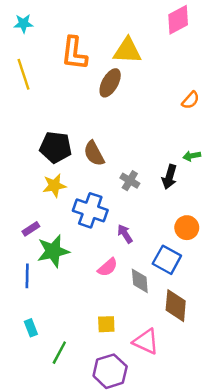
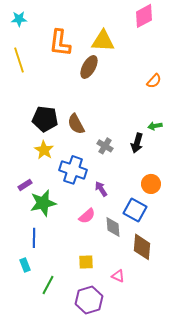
yellow star: (54, 186) -> (44, 150), turned -30
blue line: (27, 276) -> (34, 238), moved
pink triangle: (146, 341) -> (118, 276), size x0.6

